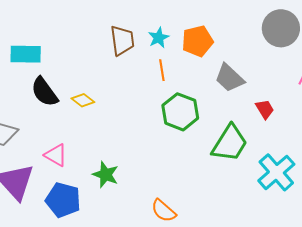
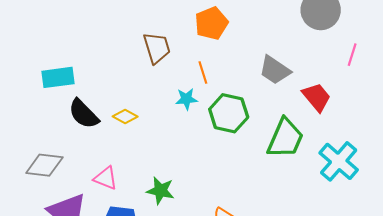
cyan star: (159, 38) -> (186, 99), moved, turned 30
orange pentagon: (197, 41) -> (211, 23), moved
red trapezoid: (265, 109) -> (317, 97), size x1.4

